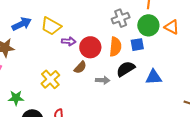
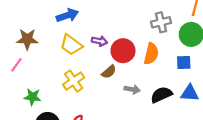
blue arrow: (22, 24) -> (67, 15), moved
yellow trapezoid: (51, 26) -> (71, 45), moved
blue square: (137, 45) -> (184, 62), moved
black semicircle: (126, 69) -> (161, 95), moved

